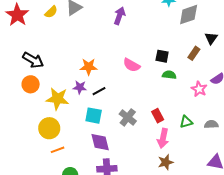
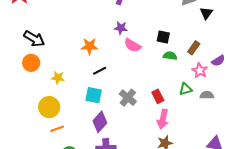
black triangle: (211, 38) -> (206, 13), moved
brown rectangle: (194, 53) -> (194, 48), moved
purple star: (80, 87) -> (121, 28), moved
yellow star: (57, 99) -> (58, 78), size x0.6
green triangle: (186, 122) -> (185, 89), moved
gray semicircle: (211, 124) -> (207, 95), moved
purple diamond: (100, 142) -> (100, 122), turned 55

